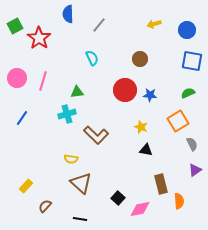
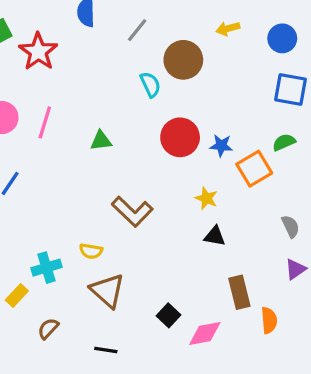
cyan semicircle: (92, 58) -> (150, 85), moved
brown circle: (140, 59) -> (183, 60), moved, size x1.5
cyan cross: (67, 114) -> (46, 268), moved
orange square: (178, 121) -> (254, 169), moved

